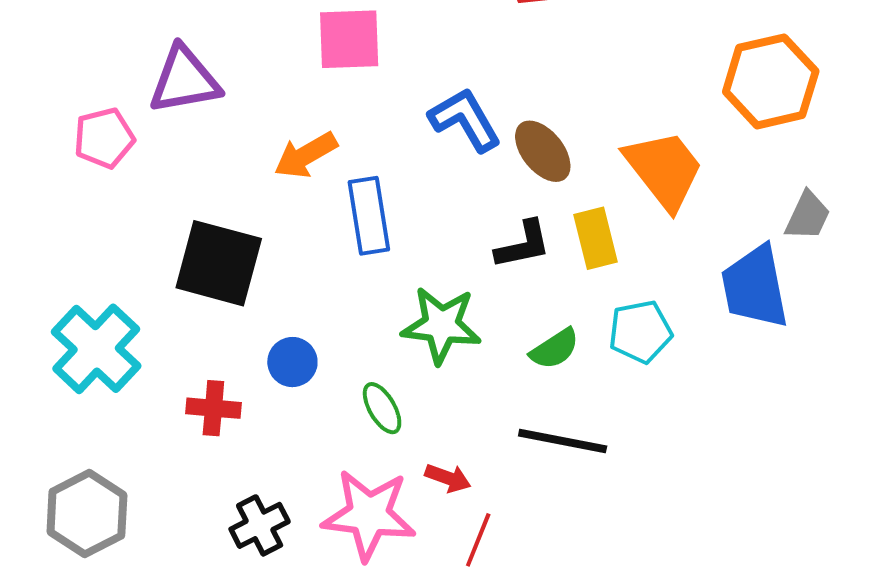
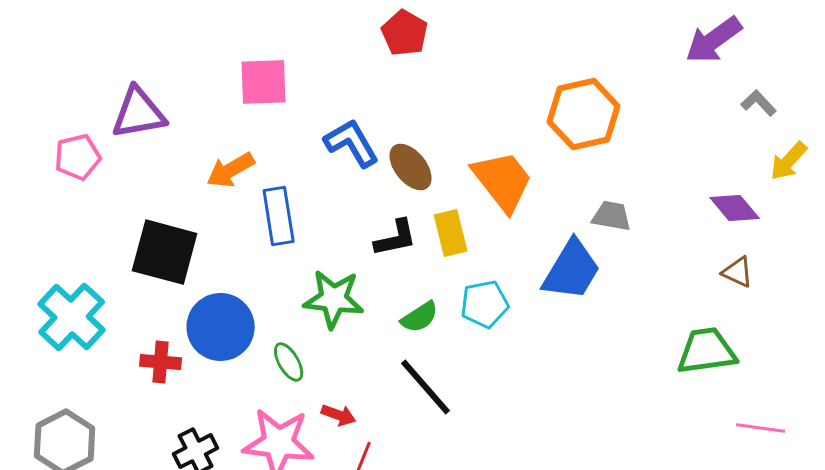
gray trapezoid: (808, 216) -> (612, 216), turned -105
blue trapezoid: (755, 287) -> (572, 270), turned -138
blue circle: (292, 362) -> (221, 327), size x1.8
black line: (563, 441) -> (426, 387), turned 38

